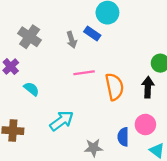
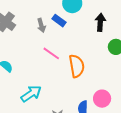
pink line: (84, 73) -> (51, 53), turned 42
black arrow: (148, 87) -> (100, 22), moved

